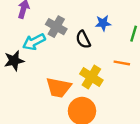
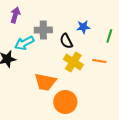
gray cross: (56, 27) -> (43, 30), turned -30
yellow cross: (91, 77) -> (73, 62), moved

